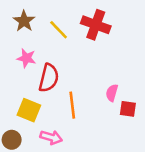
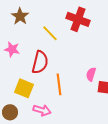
yellow line: (59, 30) -> (50, 33), moved
pink star: (26, 58) -> (12, 49), moved

